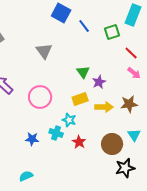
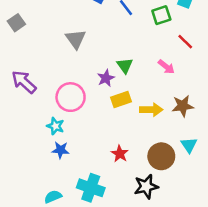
pink arrow: (134, 73) -> (166, 67), moved
purple star: (99, 82) -> (106, 78), moved
cyan star: (69, 120) -> (55, 126), moved
cyan cross: (56, 133) -> (91, 188), moved, size x1.5
black star: (125, 168) -> (146, 187), moved

